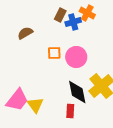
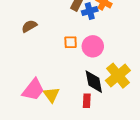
brown semicircle: (25, 33) -> (29, 26), moved

